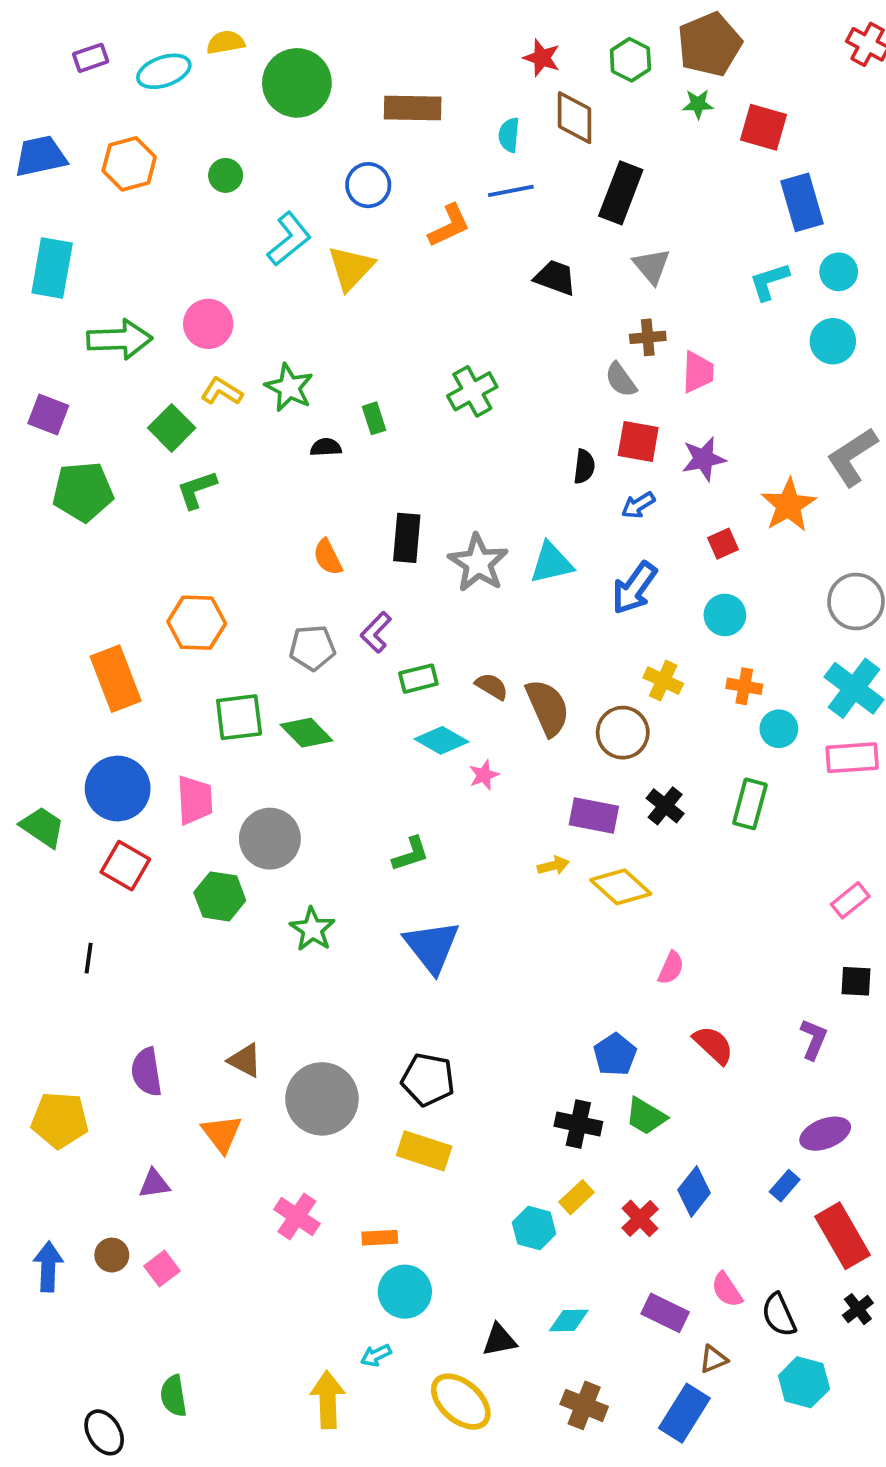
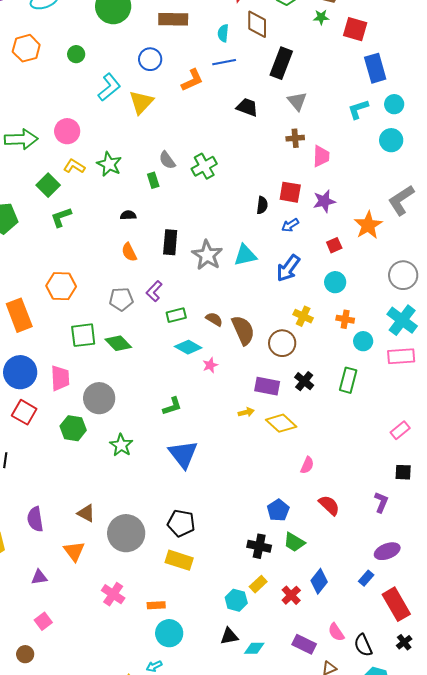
gray semicircle: (621, 380) -> (167, 160), moved
black semicircle: (326, 447) -> (128, 215), moved
brown circle: (112, 1255) -> (25, 654), moved
black triangle: (499, 1340) -> (229, 636), moved

